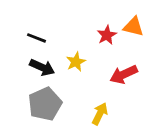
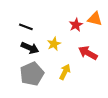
red arrow: (124, 74) -> (88, 53), turned 54
yellow arrow: (100, 114) -> (65, 72), moved

